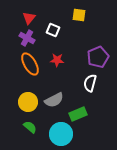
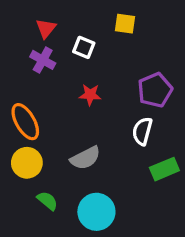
orange ellipse: (30, 64) -> (25, 122), moved
yellow circle: (28, 102) -> (27, 163), moved
green rectangle: (78, 114) -> (164, 169), moved

